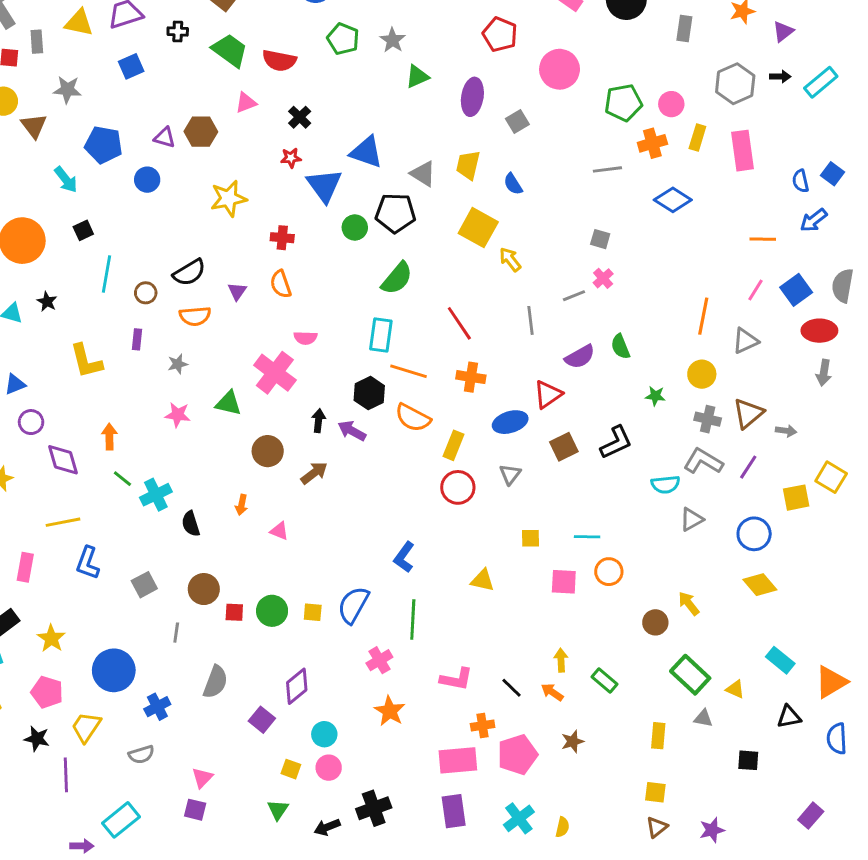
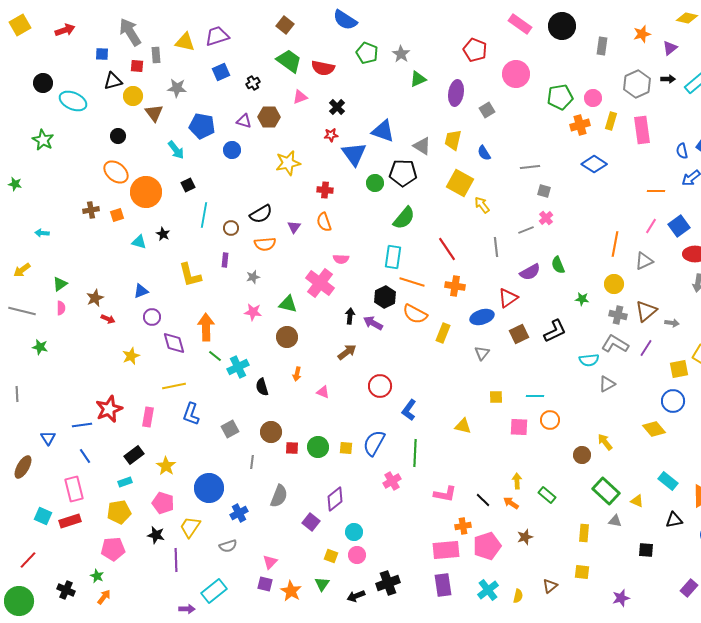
black cross: (178, 31) -> (253, 83), moved, turned -32
gray line: (607, 169) -> (530, 167), moved
orange arrow: (109, 437) -> (206, 327), size x1.5
brown circle: (268, 451) -> (287, 337), moved
red circle: (458, 487) -> (380, 386), moved
blue circle: (754, 534) -> (673, 401), moved
orange star: (390, 711) -> (291, 591), moved
brown triangle: (657, 827) -> (550, 586), moved

